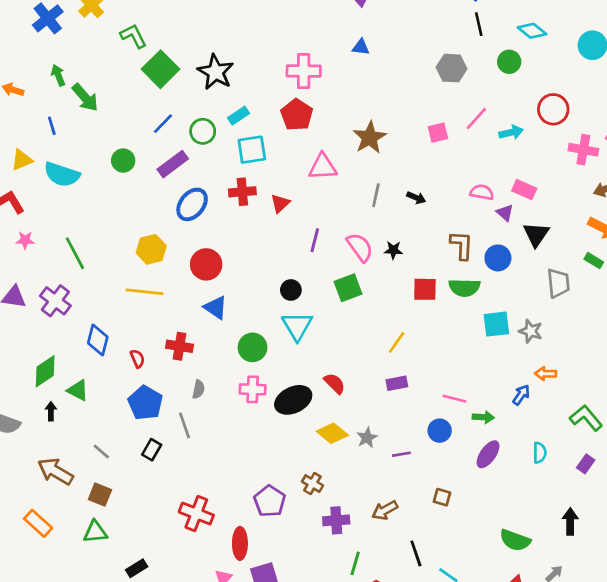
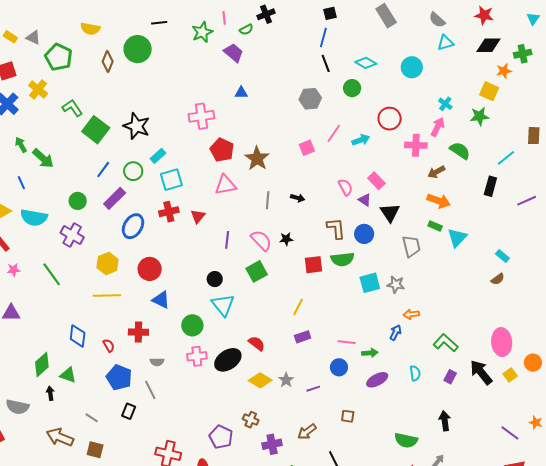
red pentagon: (297, 115) -> (222, 150), moved
pink rectangle: (524, 190) -> (376, 181), turned 30
pink semicircle: (482, 192) -> (345, 187), turned 60
purple cross: (55, 301) -> (72, 235), moved
gray semicircle: (198, 389) -> (157, 362), turned 88
purple ellipse: (488, 454) -> (377, 380), turned 35

